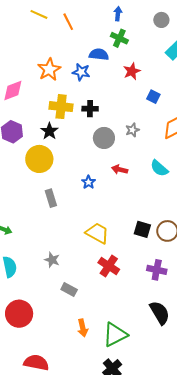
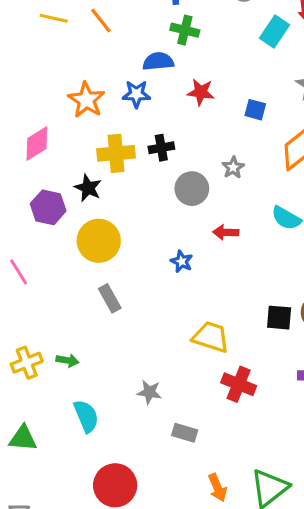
red star: (132, 71) -> (201, 92), moved, turned -30
black star: (49, 131) -> (88, 188), moved
gray rectangle: (51, 198) -> (110, 298), moved

